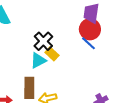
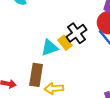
black cross: (43, 41) -> (77, 33), moved

